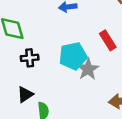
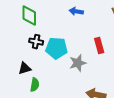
cyan pentagon: (73, 56) -> (56, 48), moved

